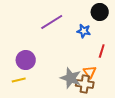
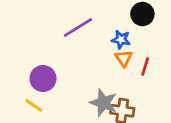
orange triangle: (90, 72) -> (124, 58), moved
yellow line: (19, 80) -> (34, 105), turned 48

